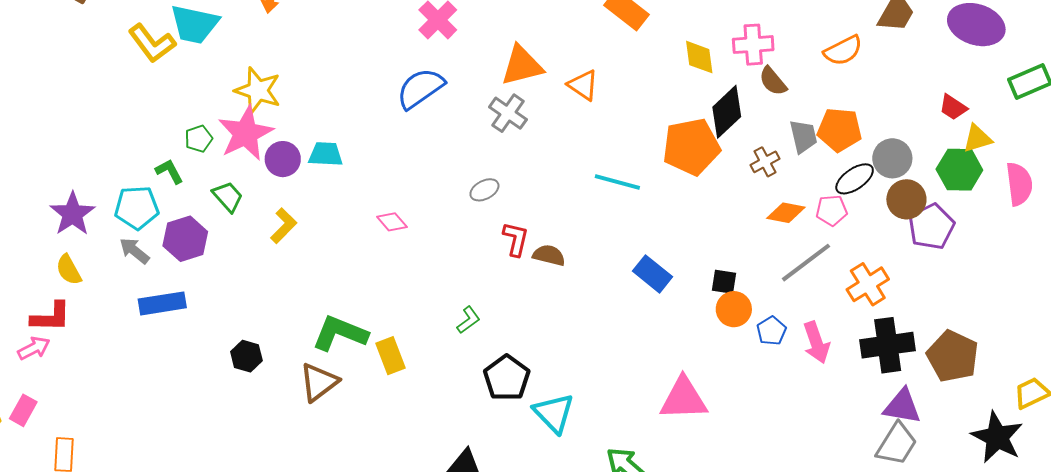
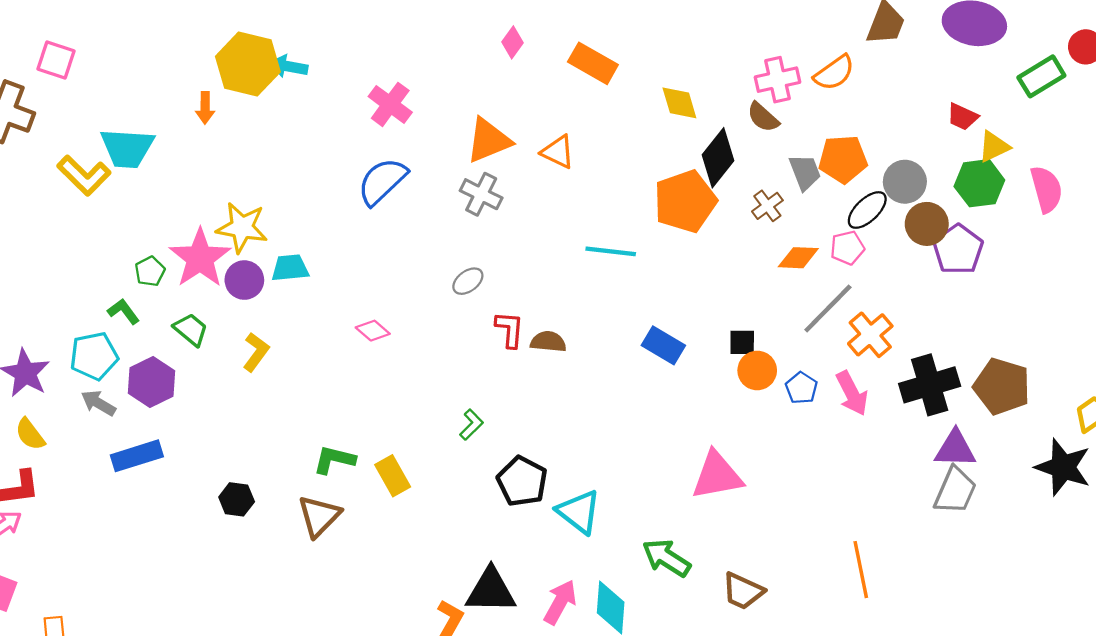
pink cross: (753, 45) -> (777, 80), moved
yellow star: (258, 91) -> (242, 227), moved
orange cross: (868, 284) -> (870, 335), moved
green L-shape: (340, 333) -> (334, 460), size x0.7

